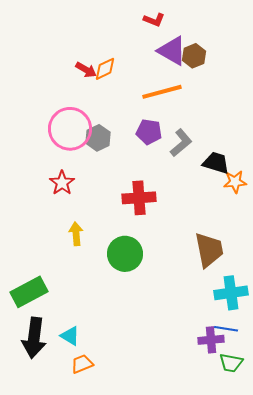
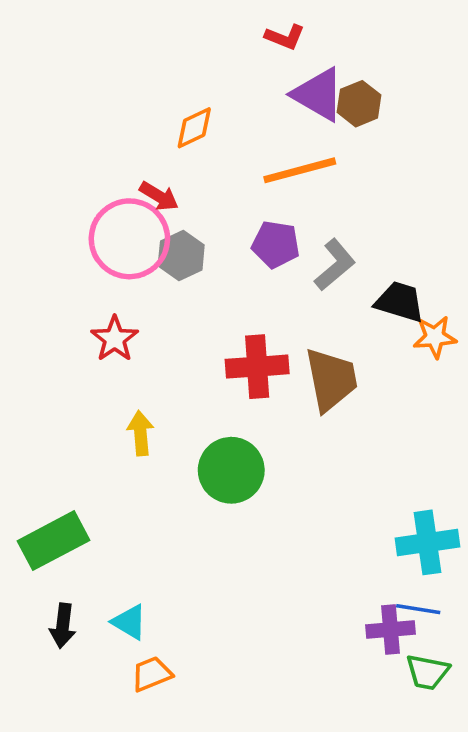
red arrow: (86, 70) -> (159, 196), moved
brown trapezoid: (209, 250) -> (331, 380), moved
black arrow: (34, 338) -> (63, 626), size x0.6

